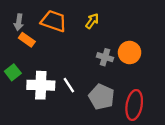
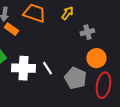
orange circle: (130, 53) -> (96, 58), moved
gray cross: (105, 57) -> (87, 32), moved, turned -32

